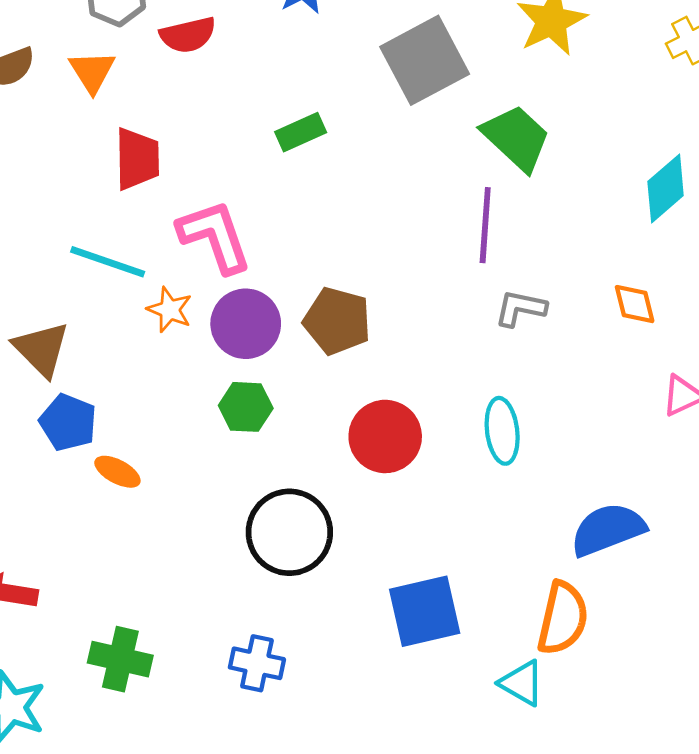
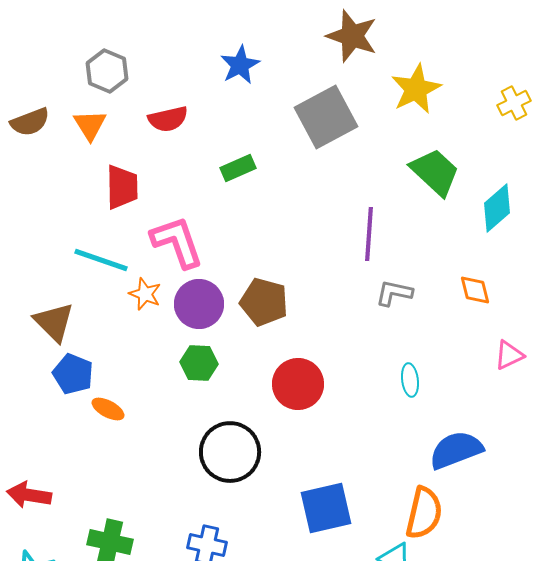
red semicircle: (188, 35) -> (168, 119), moved
green trapezoid: (516, 138) -> (435, 172), moved
cyan ellipse: (502, 431) -> (410, 380), moved, size x0.7

